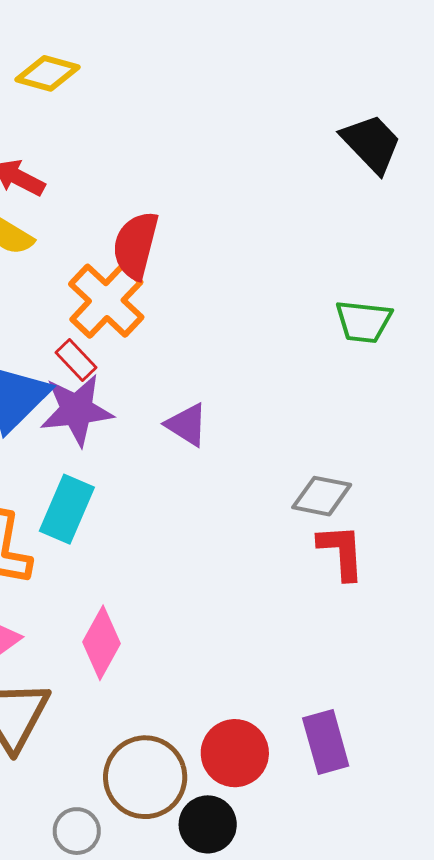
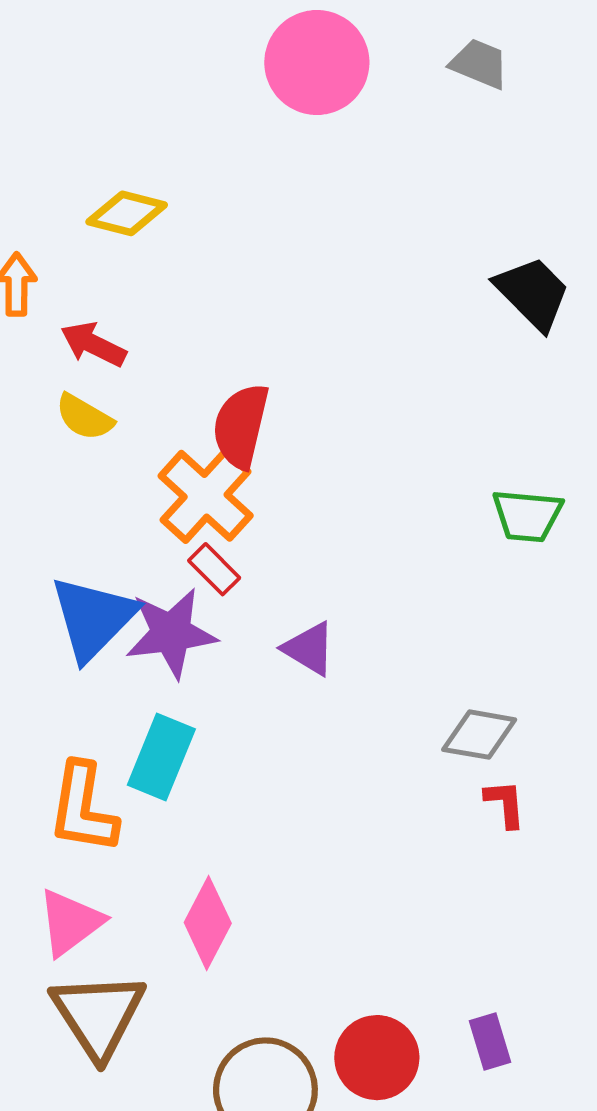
red rectangle: (76, 360) -> (214, 569), moved
red L-shape: (341, 552) -> (505, 804), size x0.7
purple rectangle: (326, 742) -> (490, 1042), size x0.7

